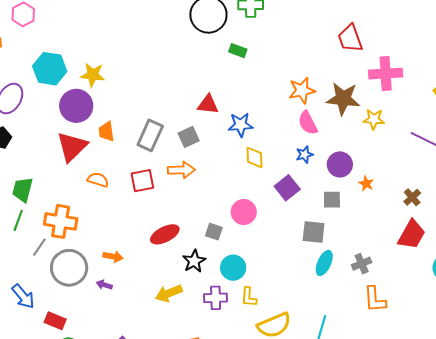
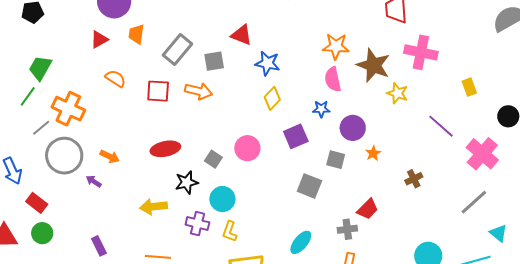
red triangle: (72, 147) -> (99, 40), size x0.6
yellow diamond: (254, 157) -> (272, 98), turned 30
red trapezoid: (412, 235) -> (368, 209), moved, size x0.7
cyan ellipse: (324, 263) -> (301, 242), moved

